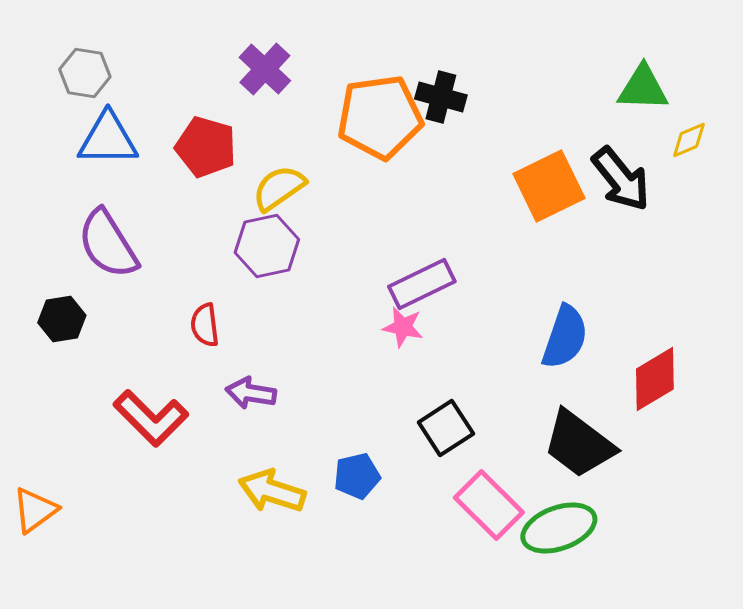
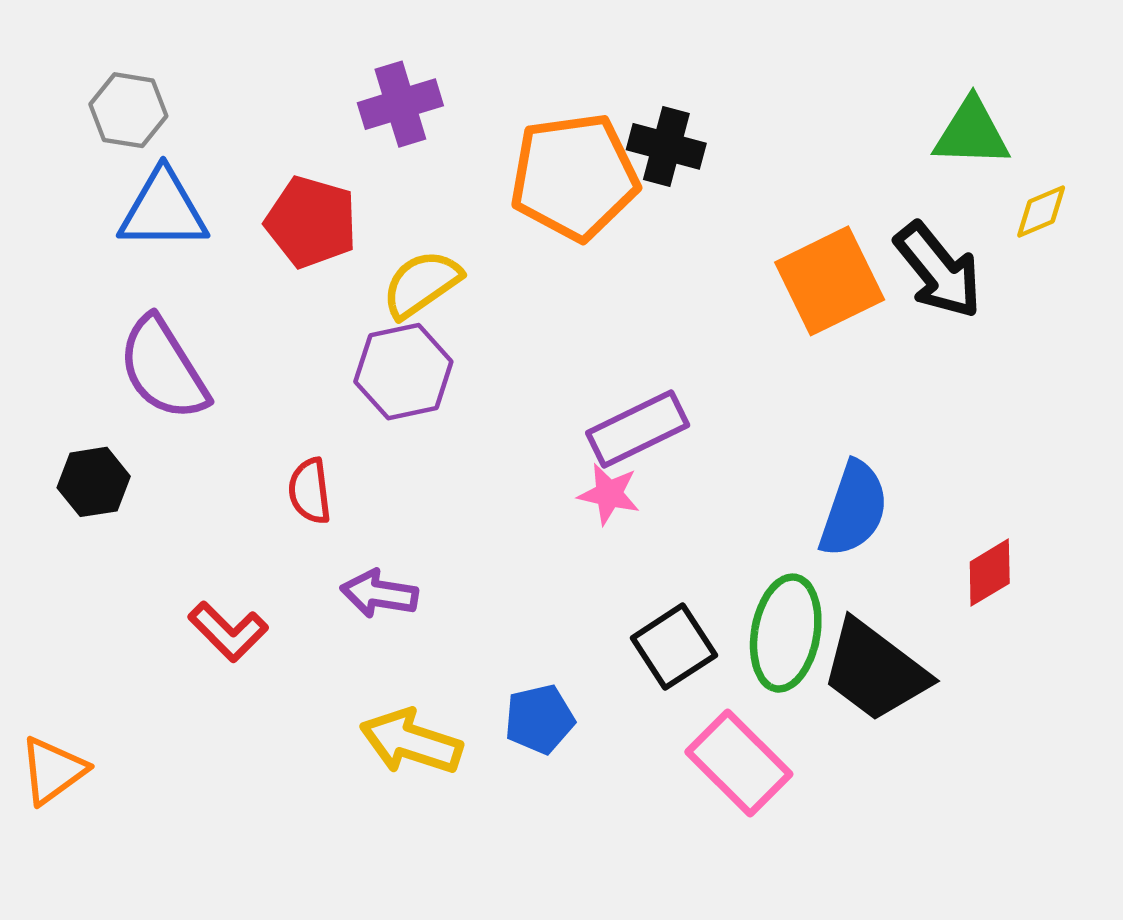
purple cross: (265, 69) -> (400, 104), turned 30
red diamond: (655, 379) -> (990, 573), size x0.7
red L-shape: (151, 418) -> (228, 631), size x0.7
green ellipse: (559, 528) -> (786, 633), moved, turned -60

